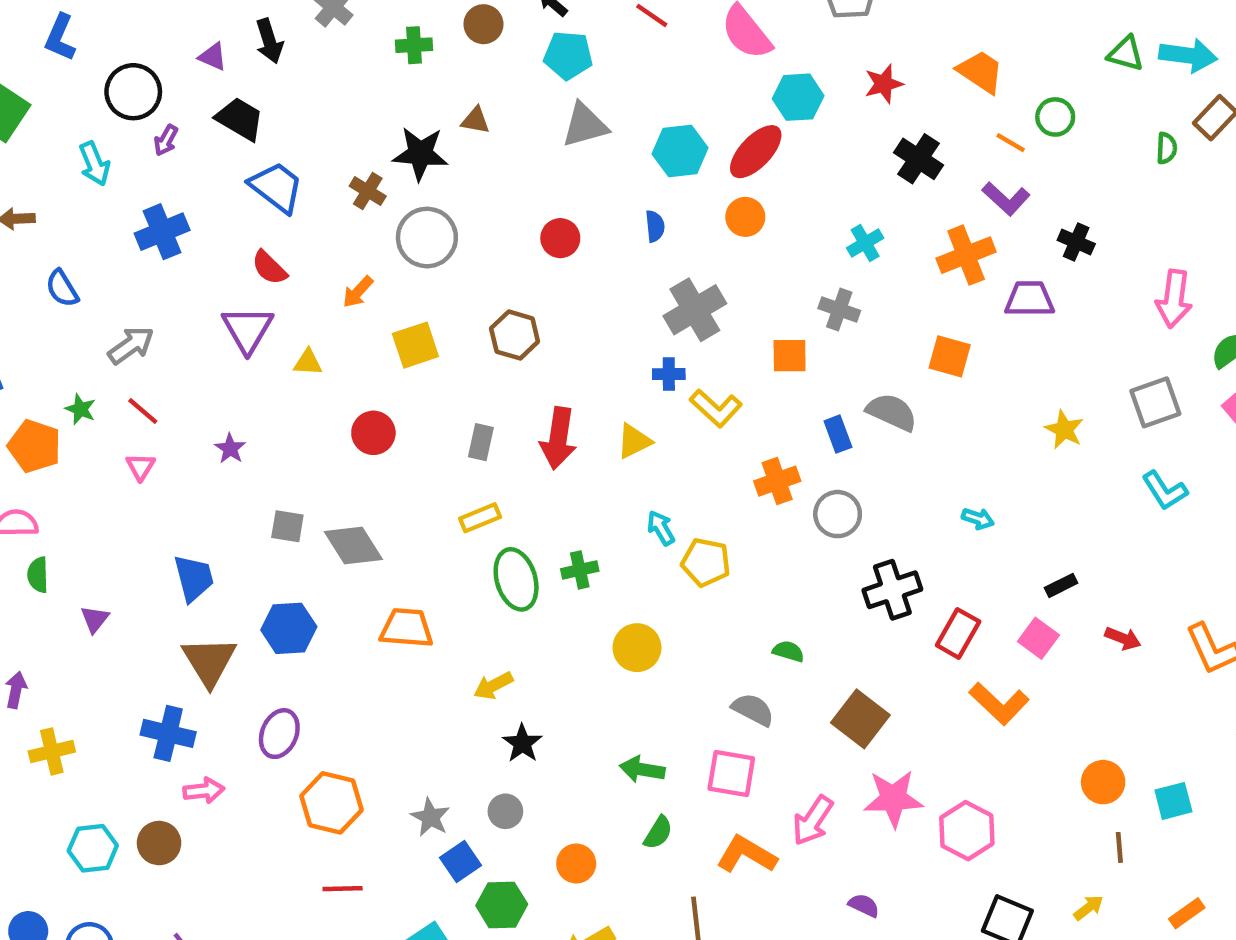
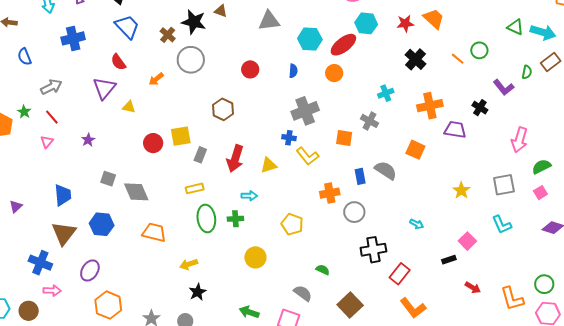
orange trapezoid: (981, 72) -> (434, 19), moved
purple L-shape: (1006, 199) -> (504, 87), moved
yellow square: (415, 345) -> (181, 136), moved
cyan arrow: (661, 528) -> (249, 196), moved, turned 112
pink square: (1038, 638) -> (467, 241), moved

